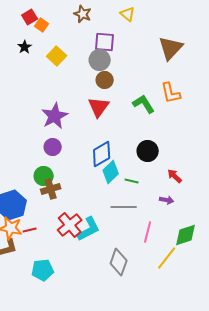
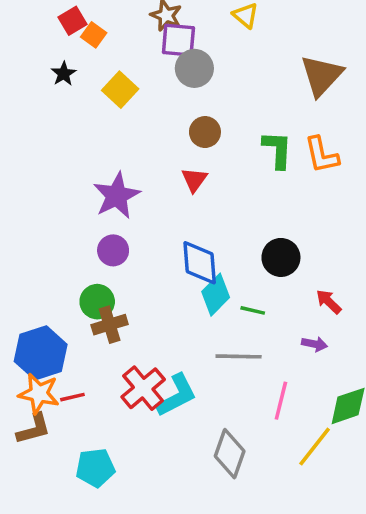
purple square: (105, 42) -> (178, 40), moved
gray circle: (100, 60) -> (194, 68), moved
green L-shape: (144, 104) -> (277, 150), moved, turned 35
red triangle: (99, 107) -> (194, 180), size x0.7
blue diamond: (102, 154) -> (200, 263), turned -64

